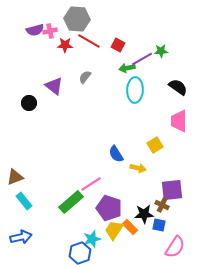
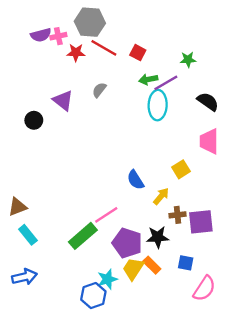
purple line: (142, 59) -> (166, 83), moved
yellow arrow: (138, 168) -> (161, 196), turned -63
brown cross: (162, 205) -> (177, 215), moved, turned -32
black star: (144, 214) -> (158, 237), moved

